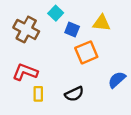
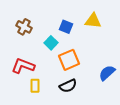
cyan square: (56, 13) -> (51, 43), moved
brown cross: (26, 29) -> (24, 27), size x0.7
orange square: (86, 52) -> (69, 60), moved

